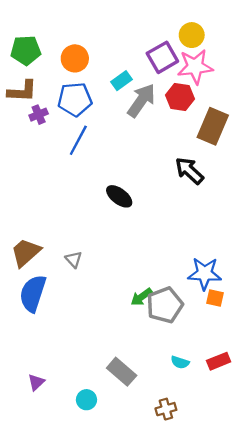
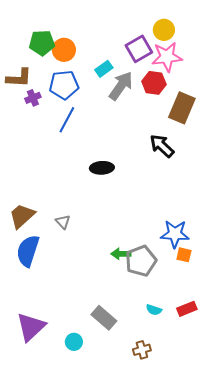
green pentagon: (26, 50) -> (42, 43), moved
black ellipse: (119, 196) -> (102, 168), turned -40
green arrow: (141, 297) -> (121, 254), turned 36
purple triangle: (36, 382) -> (31, 327), size x2.0

